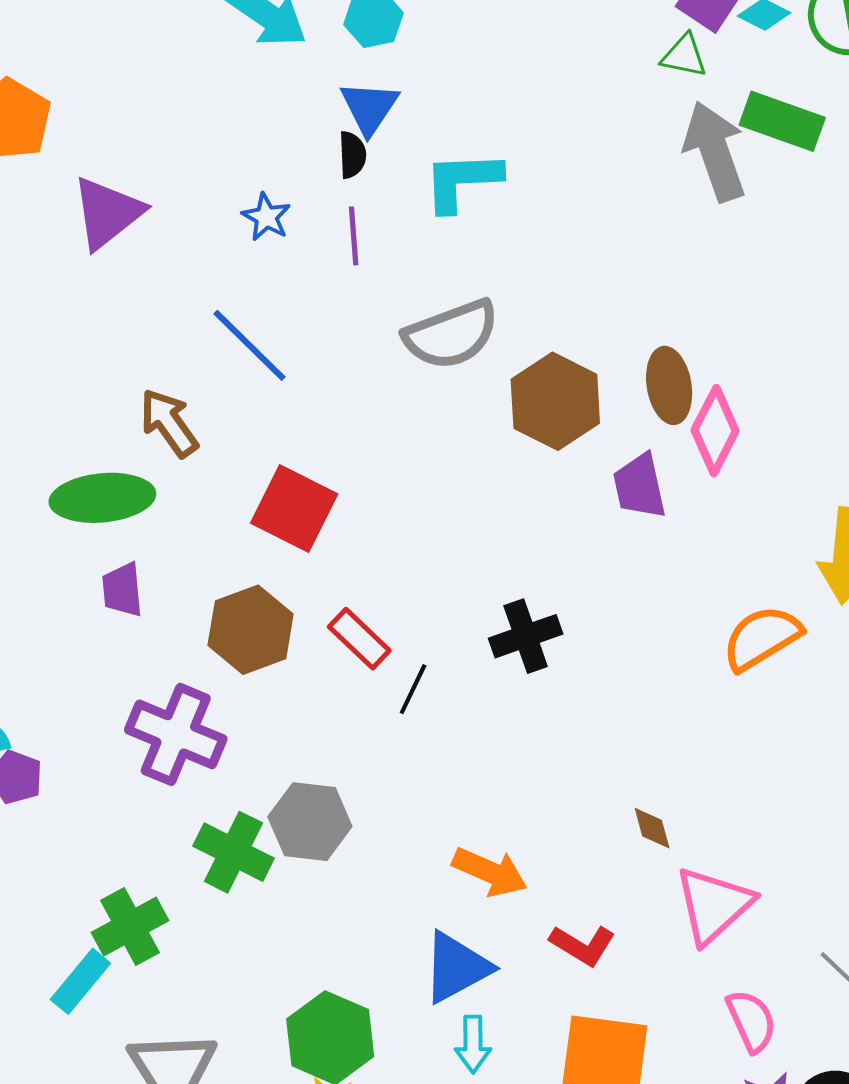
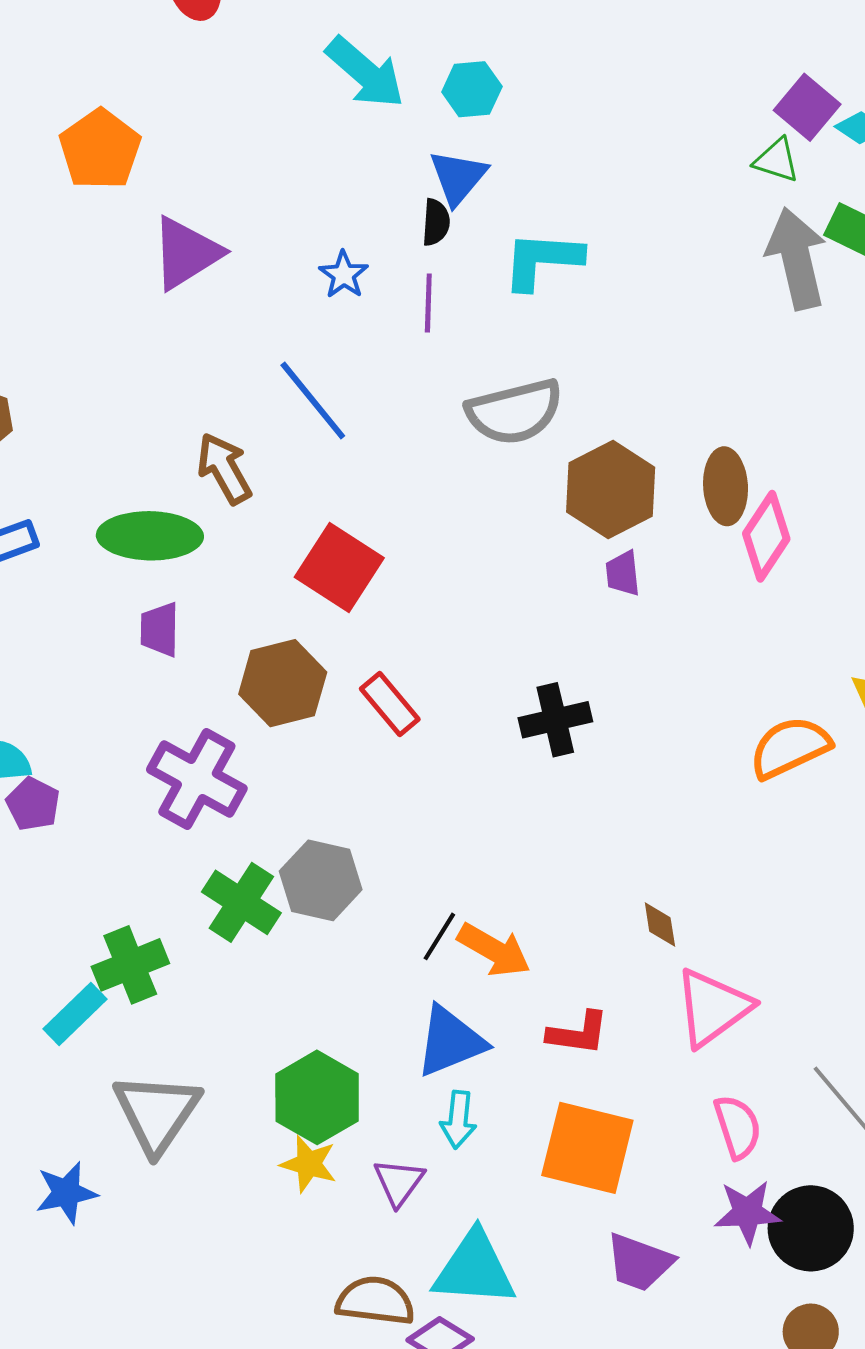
purple trapezoid: (640, 486) -> (623, 573), moved, size x0.7
black line: (413, 689) -> (439, 936), moved
red L-shape: (583, 945) -> (578, 1033), turned -30

